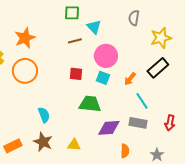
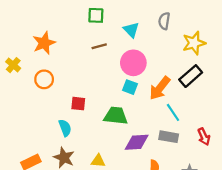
cyan triangle: (94, 27) -> (131, 30), moved
orange circle: (25, 71) -> (44, 79), size x0.7
red square: (76, 74) -> (78, 104), moved
orange arrow: (130, 79) -> (160, 88), size x1.6
red arrow: (170, 123) -> (204, 137), turned -35

